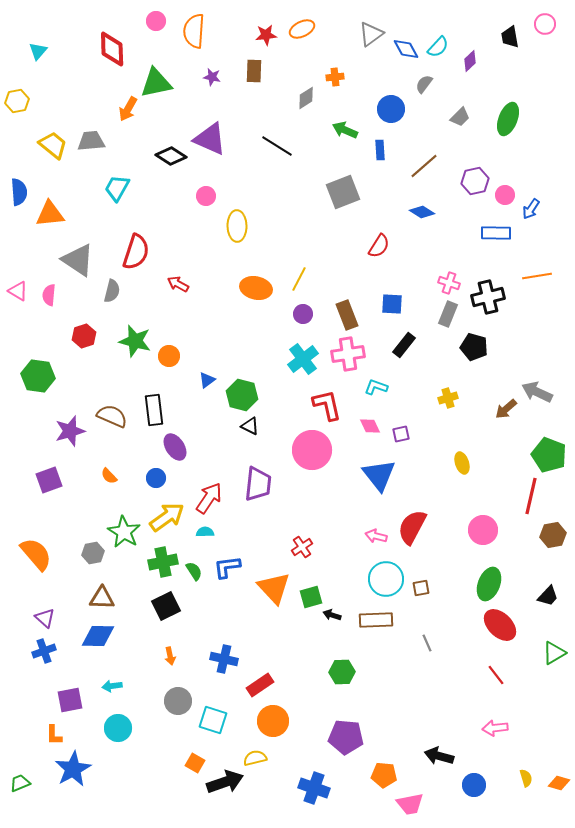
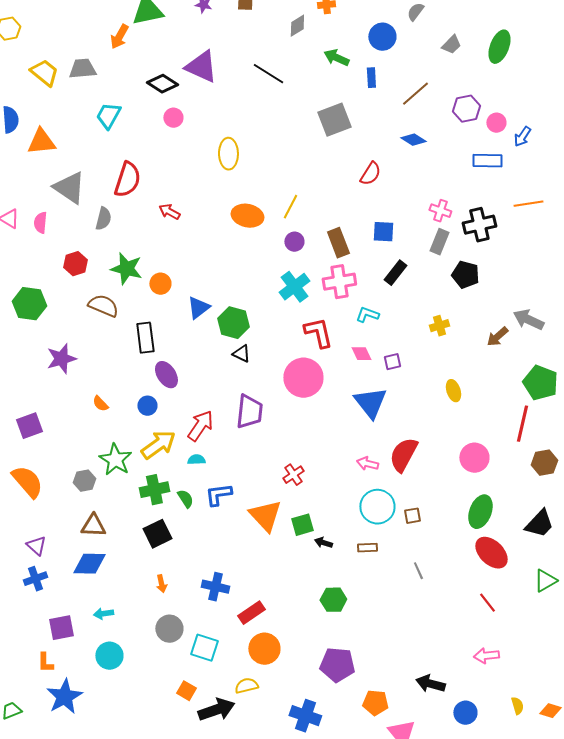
pink circle: (206, 196) -> (173, 118), moved
blue triangle: (207, 380) -> (198, 308), size x1.4
brown semicircle: (112, 416) -> (103, 306), moved
purple square: (49, 480) -> (29, 426), moved
black trapezoid: (548, 596) -> (539, 524), size x1.4
brown rectangle: (376, 620) -> (367, 548), size x0.6

